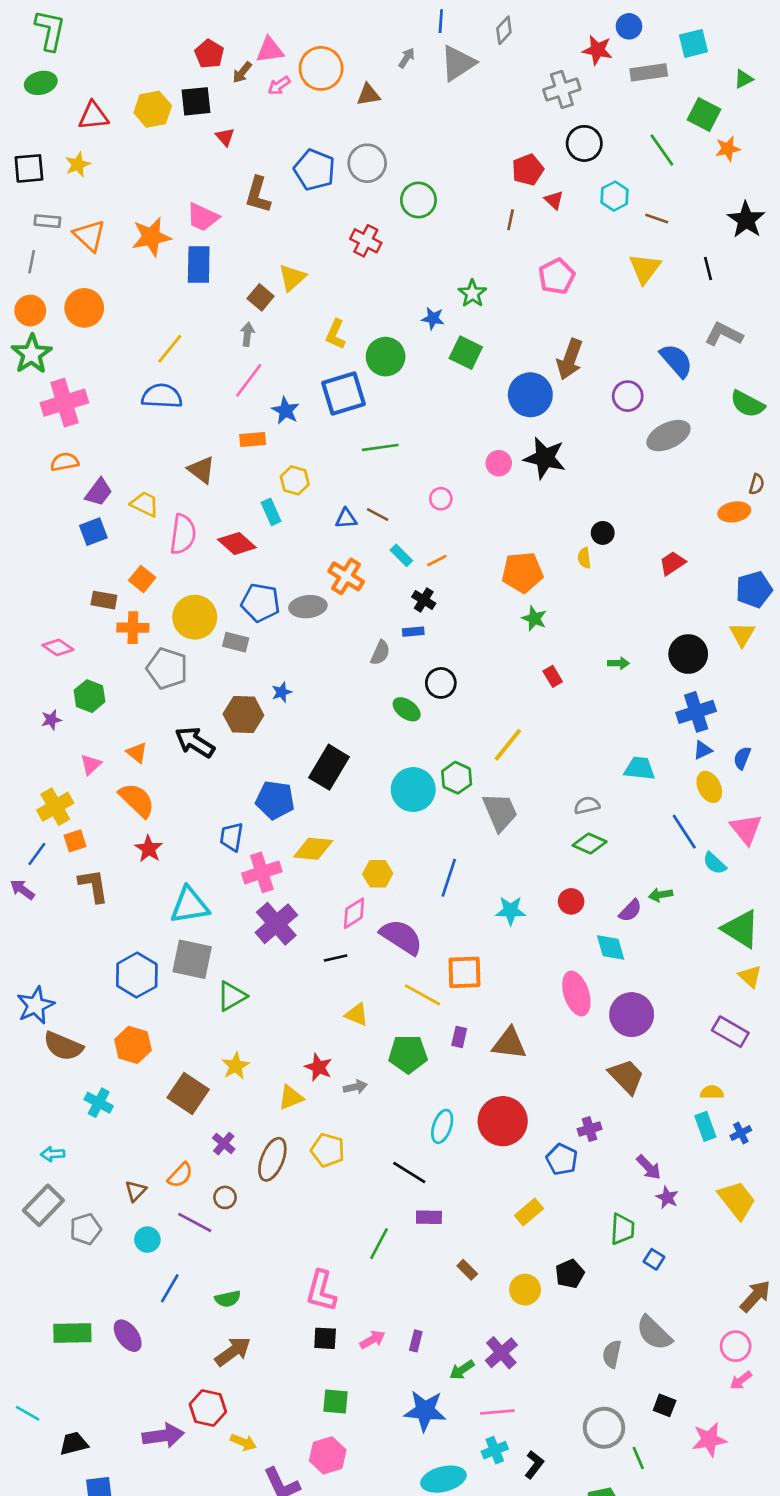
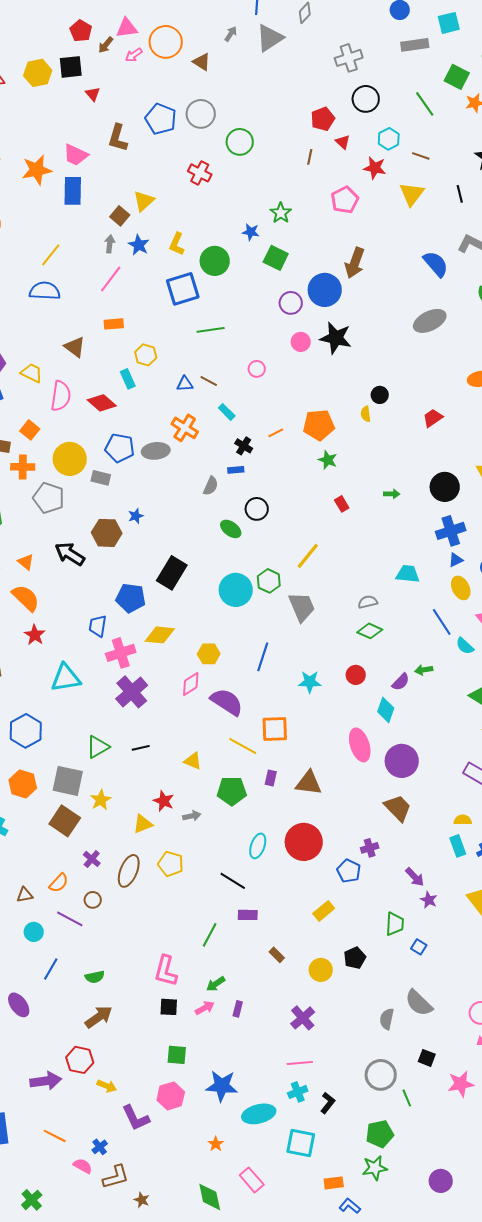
red star: (597, 50) -> (375, 168), moved
brown triangle: (368, 95) -> (202, 62), turned 42
purple circle: (628, 396) -> (291, 303), moved
blue star: (286, 411) -> (139, 245), moved
orange line: (437, 561) -> (276, 433), moved
cyan diamond: (611, 947) -> (386, 710), turned 35
black line: (336, 958) -> (141, 748), moved
gray square: (192, 959) -> (68, 781), moved
brown triangle: (136, 1191) -> (25, 895), turned 36
green arrow: (462, 1370) -> (216, 984), moved
blue star: (425, 1411) -> (222, 1086), moved

